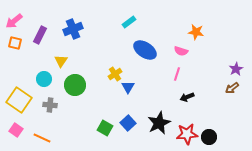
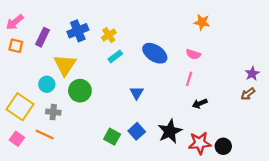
cyan rectangle: (129, 22) -> (115, 56), moved
orange star: (196, 32) -> (202, 22), moved
yellow triangle: (61, 61) -> (65, 65), size x1.6
yellow cross: (115, 74) -> (109, 35), moved
orange line: (42, 138) -> (45, 135), moved

